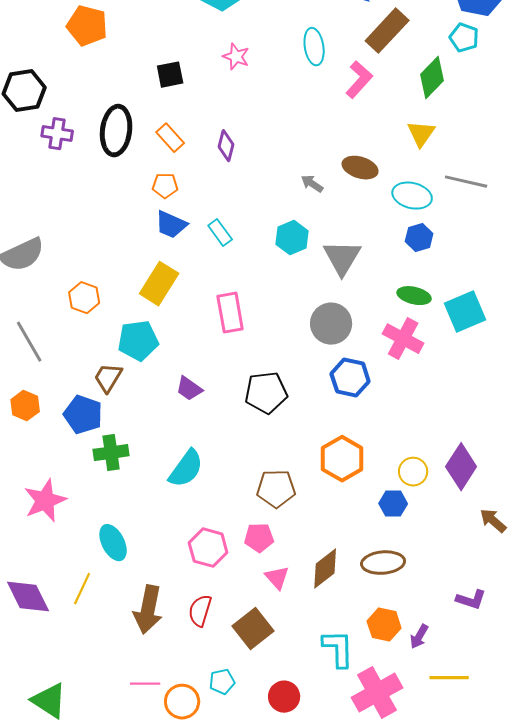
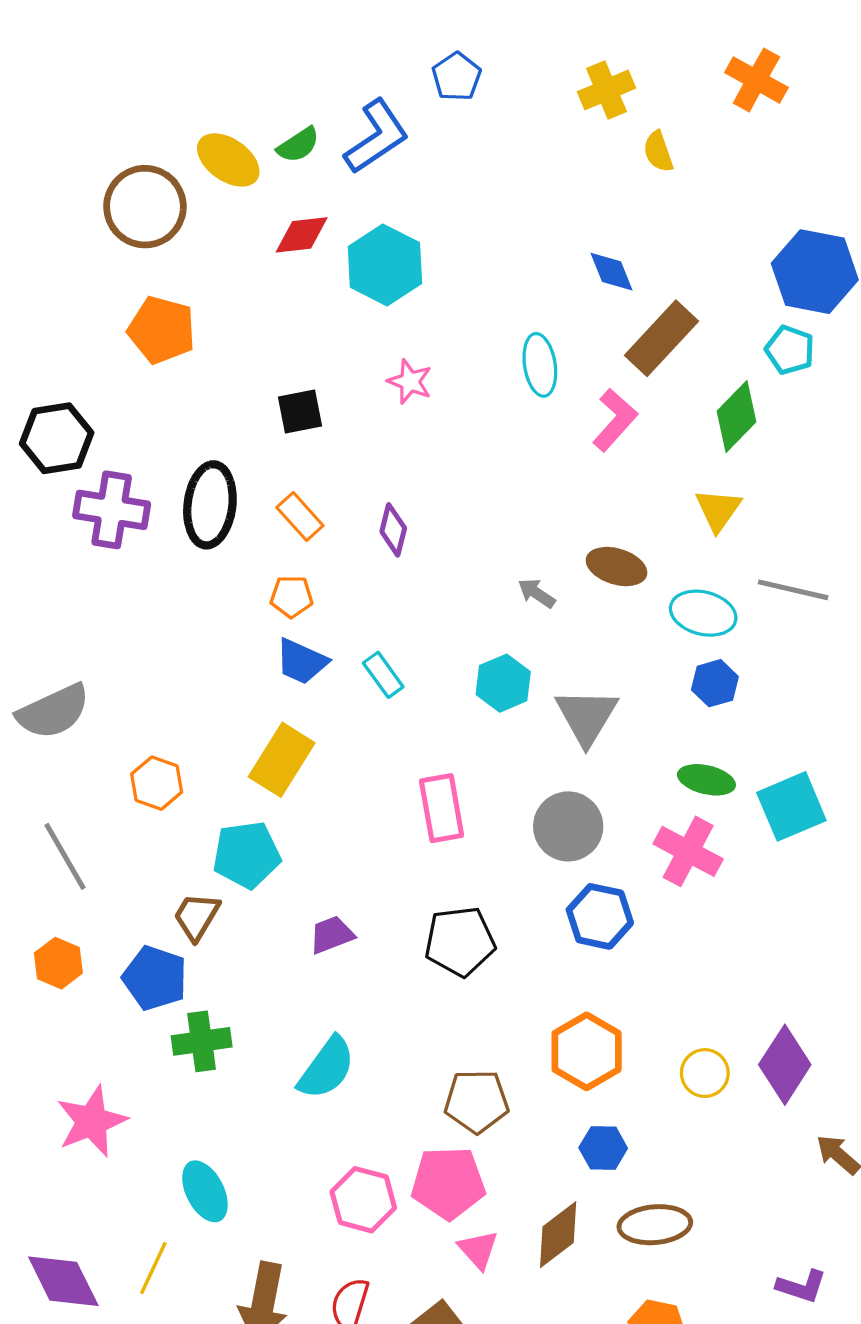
purple cross: (57, 134) -> (112, 510), size x1.4
pink rectangle: (230, 313) -> (442, 808), moved
purple trapezoid: (189, 389) -> (332, 935), turned 124
blue hexagon: (393, 504) -> (603, 1148), moved
pink pentagon: (259, 538) -> (448, 1183), size x1.5

